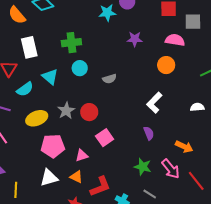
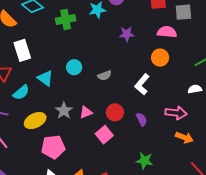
green cross: (71, 43) -> (66, 20), moved
white L-shape: (154, 103) -> (142, 84), moved
white semicircle: (197, 107) -> (195, 89), moved
red circle: (89, 112) -> (115, 112), moved
purple semicircle: (149, 133) -> (141, 119), moved
pink triangle: (82, 155) -> (86, 112), moved
pink arrow: (171, 169) -> (176, 113), moved, turned -40

